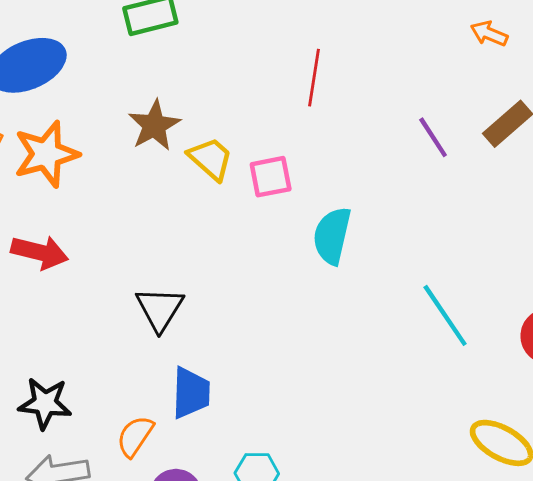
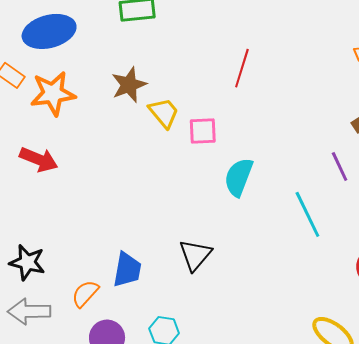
purple line: (433, 137) -> (340, 166), moved
black triangle: (160, 309) -> (195, 255), moved
cyan line: (445, 315) -> (307, 214), moved

